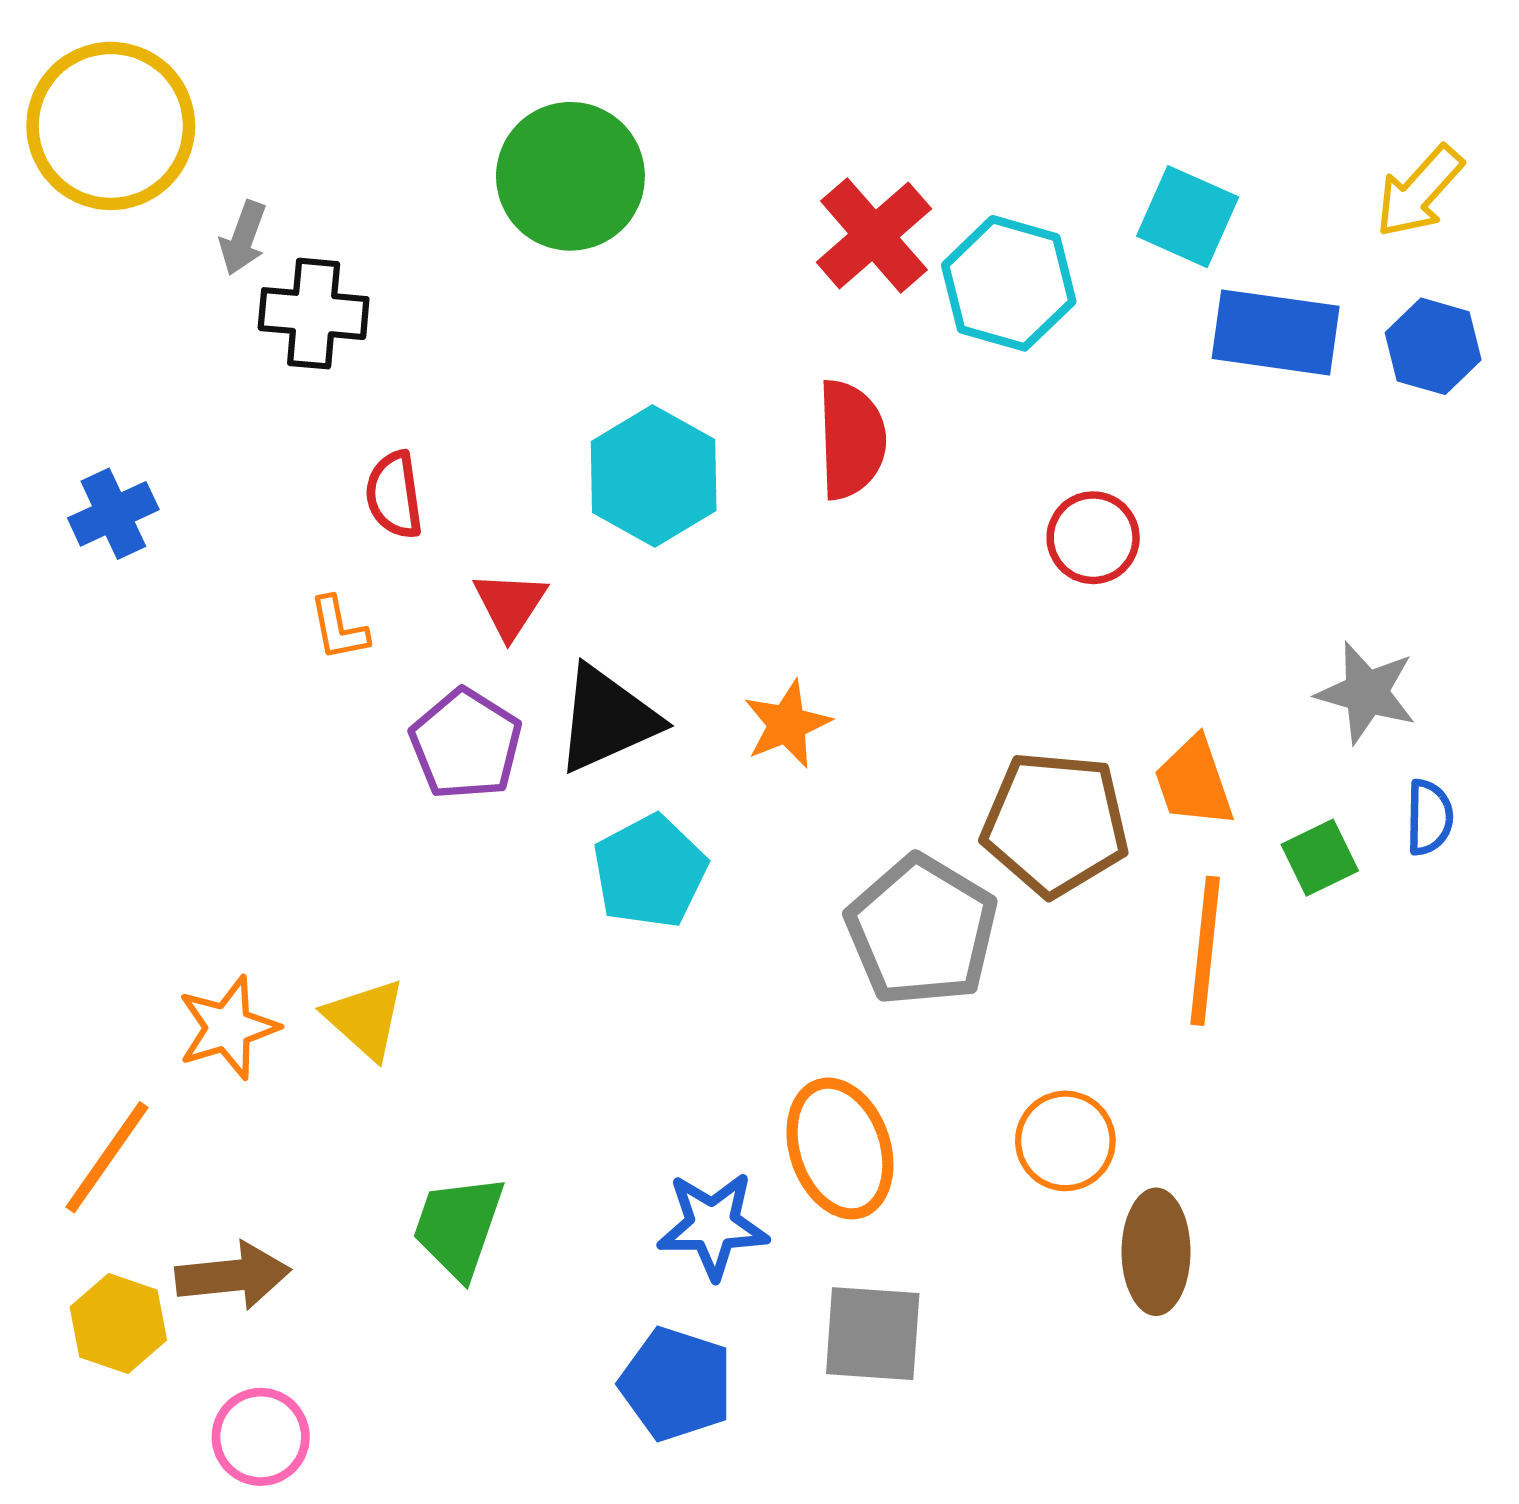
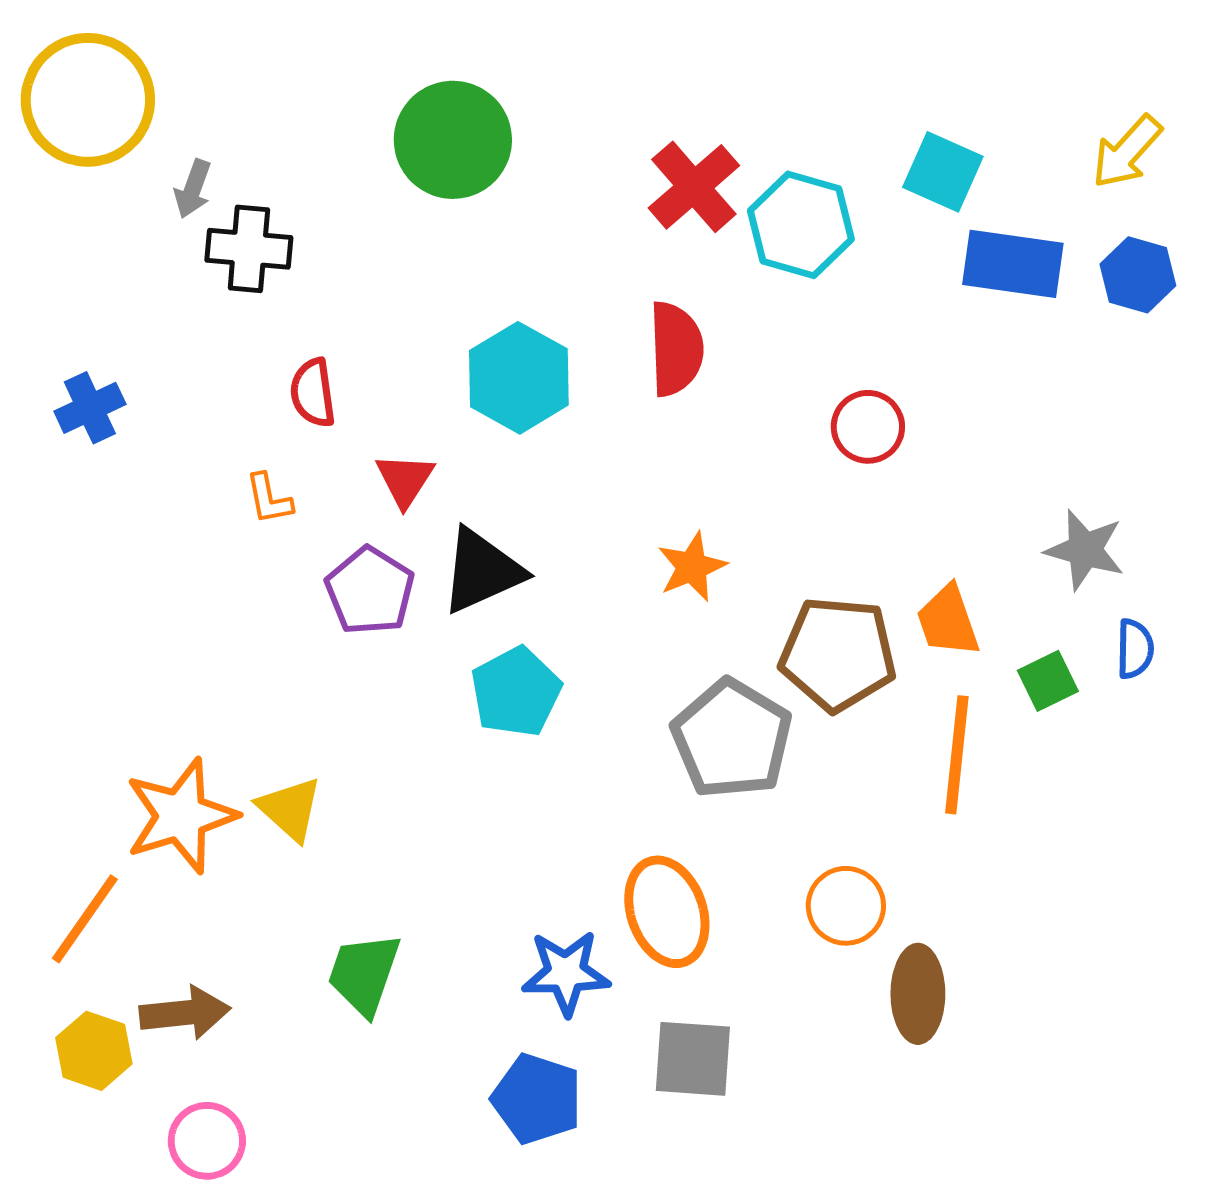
orange star: (787, 724) -> (692, 567), moved
orange star: (228, 1028) -> (181, 816), size x1.4

